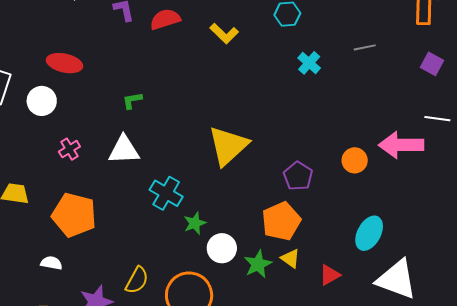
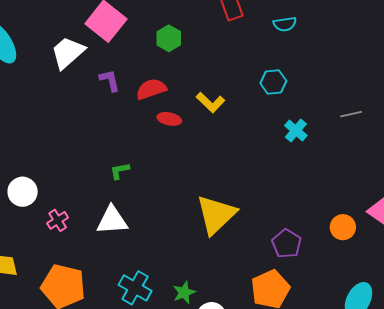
red ellipse: (65, 63) -> (169, 119), moved, size x0.7
white circle: (42, 101) -> (23, 192), moved
cyan cross: (166, 193) -> (135, 288), moved

